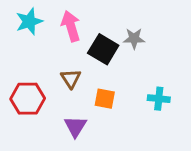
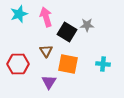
orange square: (105, 99) -> (68, 64), size x1.5

